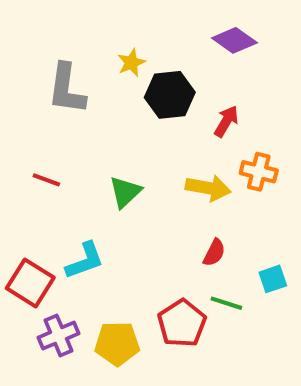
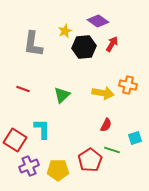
purple diamond: (234, 40) -> (98, 21), moved
red arrow: (226, 121) -> (112, 44), moved
cyan L-shape: (85, 261) -> (42, 129), turned -70

